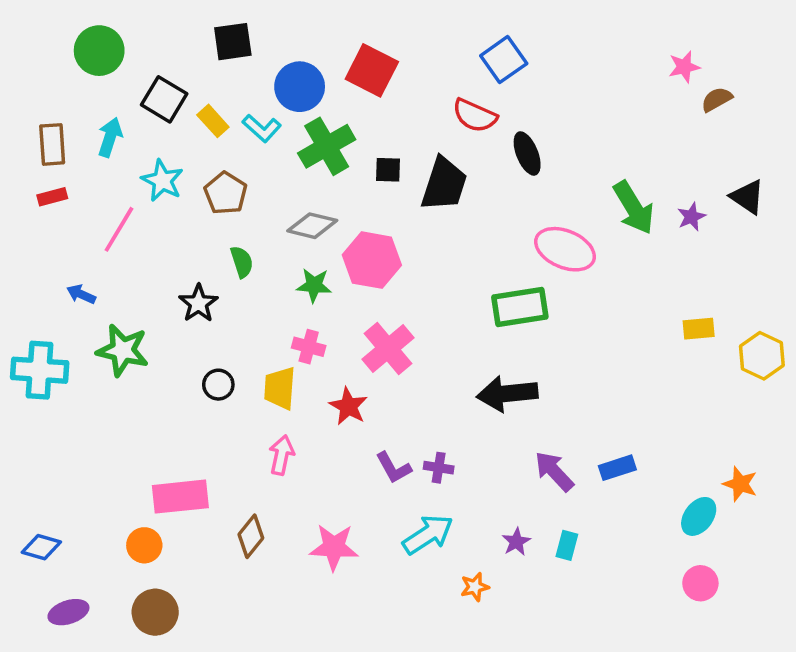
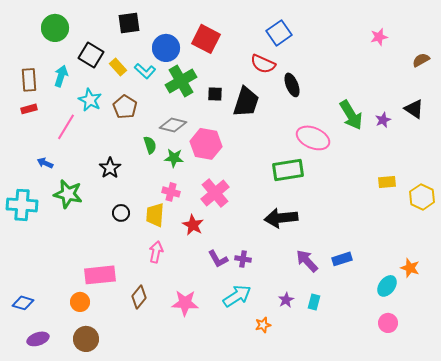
brown semicircle: (717, 99) -> (421, 60), moved
green semicircle: (242, 262) -> (150, 145), moved

